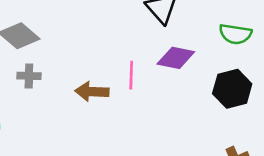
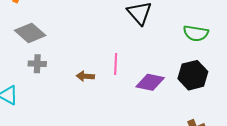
purple diamond: (176, 58) -> (150, 82), moved
brown arrow: (92, 92) -> (85, 76), size x0.7

